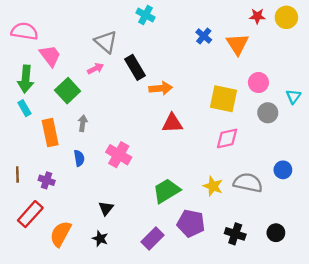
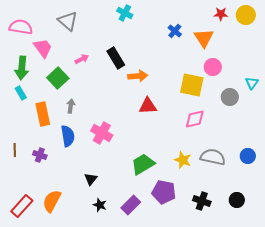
gray triangle: (106, 42) -> (68, 21), moved
pink circle: (258, 83) -> (213, 67), moved
blue semicircle: (79, 158) -> (68, 136), size x1.5
blue circle: (283, 170) -> (248, 156), moved
red rectangle: (30, 214) -> (22, 206), moved
black star: (100, 239) -> (100, 205), moved

